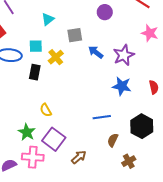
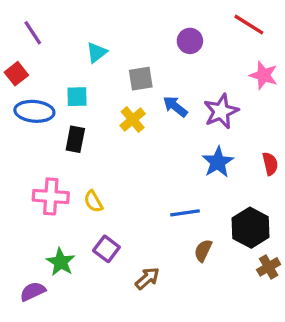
yellow cross: (56, 57) -> (133, 120), moved
blue star: (122, 86) -> (218, 162), turned 30
green star: (27, 132) -> (61, 262), moved
purple square: (54, 139) -> (106, 249), size x0.7
pink cross: (33, 157) -> (51, 196), moved
brown cross: (129, 161) -> (269, 267), moved

